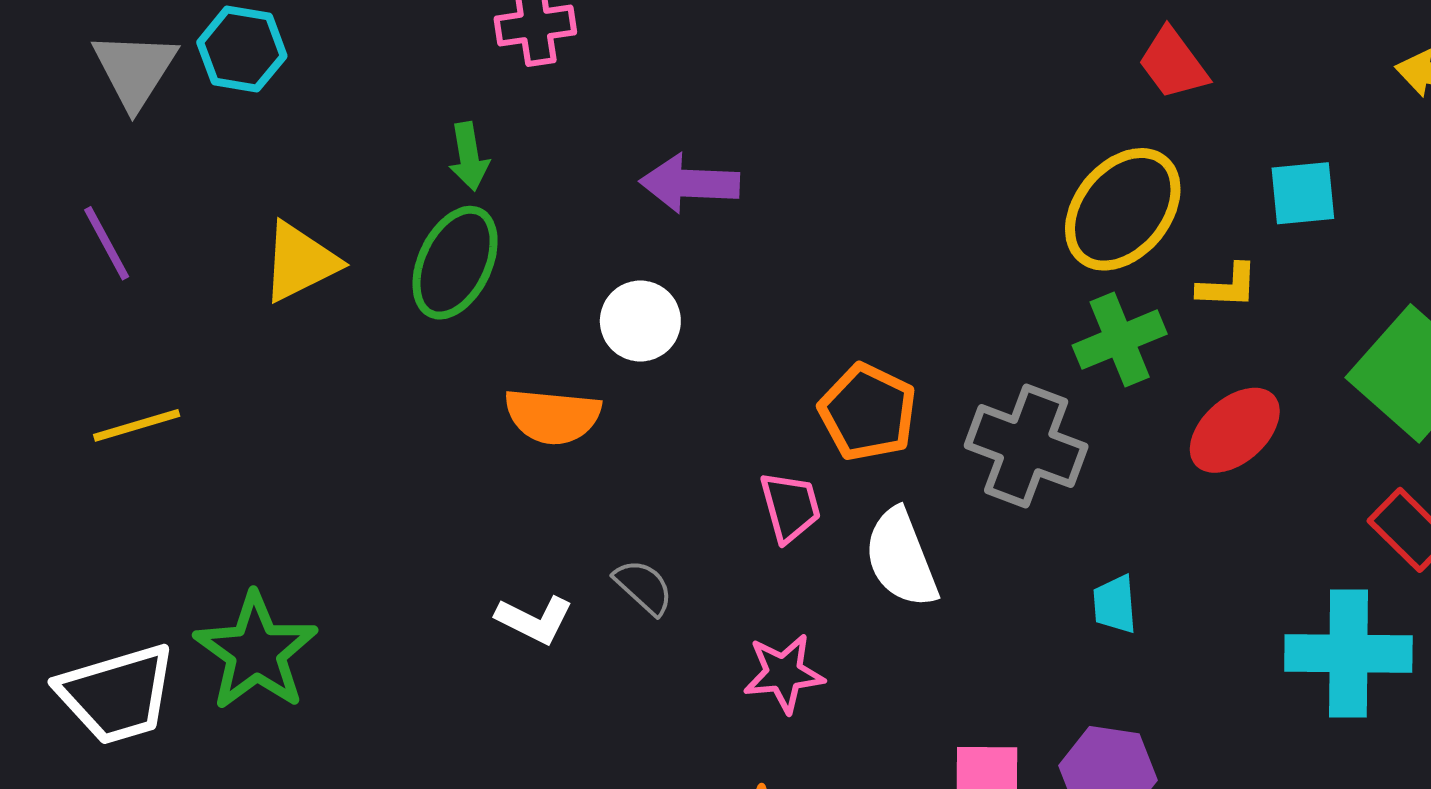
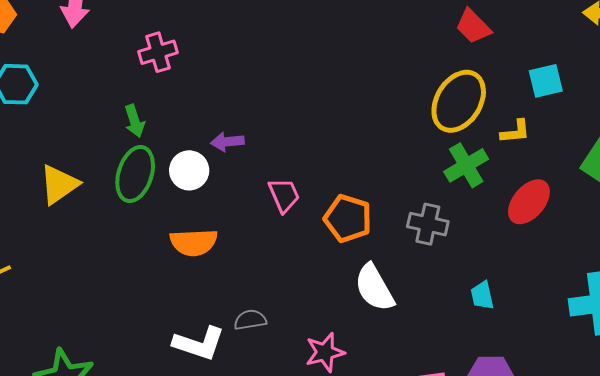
purple arrow: (690, 183) -> (227, 142), moved, size x0.7
white circle: (640, 321) -> (189, 170), moved
gray cross: (1026, 446) -> (428, 224), size x0.7
pink trapezoid: (790, 507) -> (284, 195), moved
gray semicircle: (643, 587) -> (250, 320), turned -44
white L-shape: (534, 620) -> (199, 343), size x1.4

